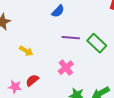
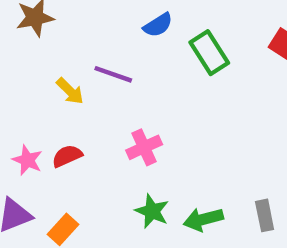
purple line: (71, 38) -> (113, 74), moved
green rectangle: (97, 43) -> (209, 53), moved

